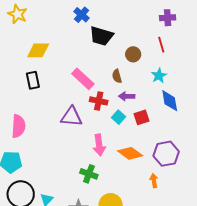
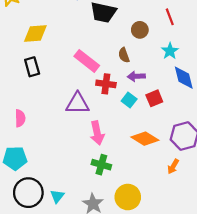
pink semicircle: (18, 126) -> (20, 118), size x0.7
pink arrow: (99, 145) -> (97, 133), moved
orange arrow: (154, 181) -> (173, 166), turned -136

